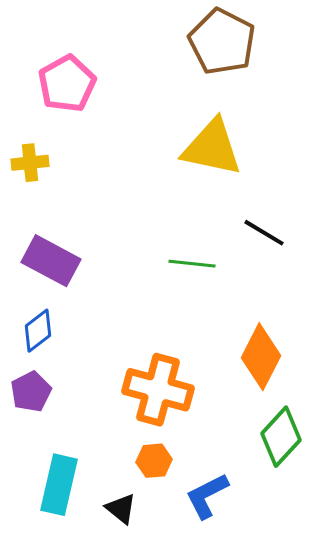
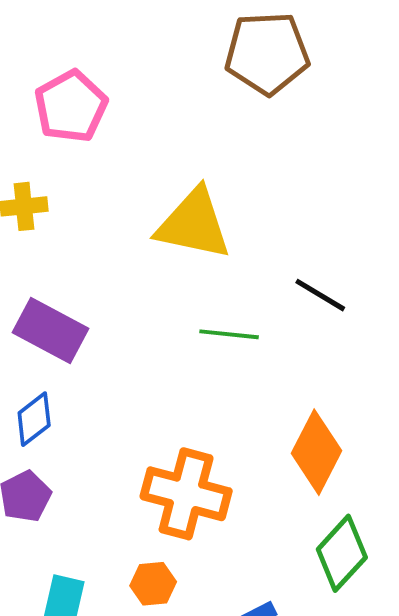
brown pentagon: (222, 42) -> (267, 53), turned -30
yellow triangle: (212, 148) -> (194, 224), moved
orange hexagon: (154, 461) -> (153, 584), moved

